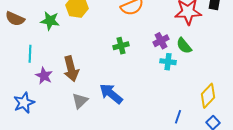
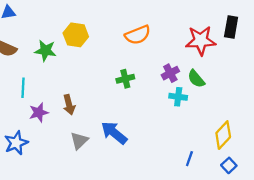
brown arrow: (71, 69) -> (69, 105), size x0.7
purple star: (44, 76) -> (39, 113), turned 30

